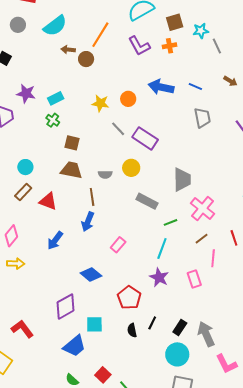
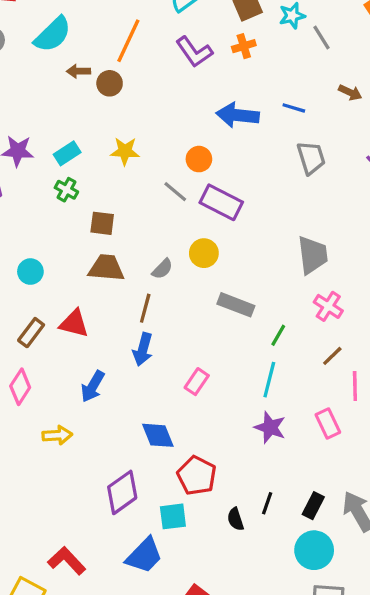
orange circle: (128, 99) -> (199, 159), moved
yellow star: (100, 103) -> (125, 151), moved
gray semicircle: (105, 174) -> (162, 269), turned -40
gray trapezoid: (182, 180) -> (313, 255), moved
brown rectangle: (23, 192) -> (31, 333), moved
brown line: (92, 197) -> (145, 308), turned 30
pink cross: (203, 208) -> (328, 306), size x0.7
green line: (170, 222) -> (278, 335), turned -32
yellow arrow: (16, 264) -> (57, 435), moved
blue diamond: (91, 275) -> (158, 435), turned 35
red pentagon: (129, 298) -> (197, 476), moved
red L-shape: (22, 329) -> (67, 561), moved

